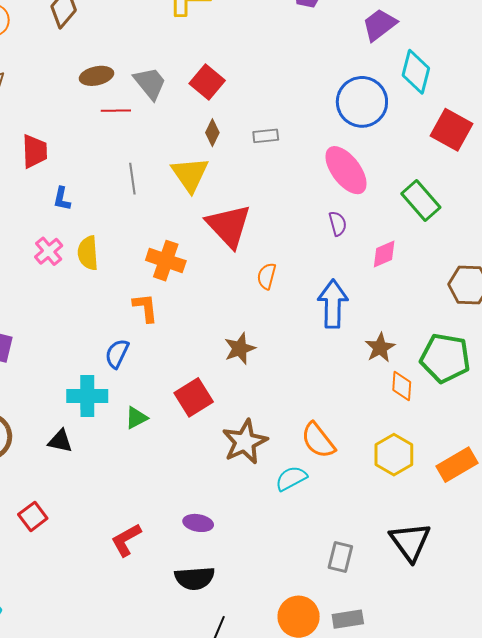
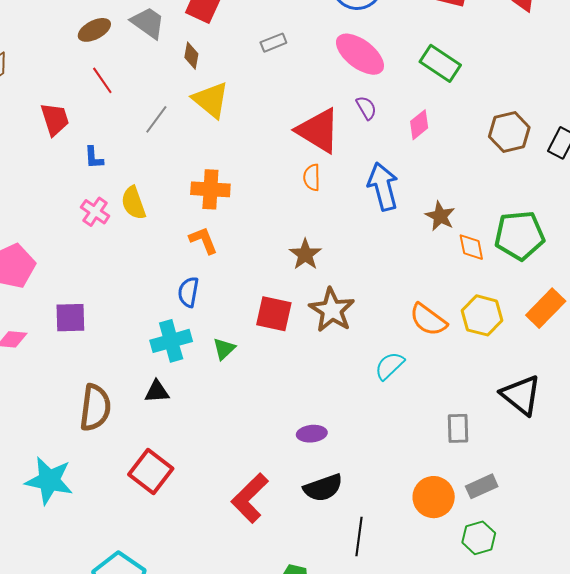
red line: (116, 111) -> (102, 80), moved, turned 72
brown diamond: (212, 133) -> (191, 56), moved
gray line: (132, 179) -> (156, 119), turned 60
red triangle: (229, 226) -> (318, 131), moved
green pentagon: (445, 358) -> (519, 235), moved
red square: (194, 397) -> (274, 314), turned -30
orange semicircle: (318, 440) -> (428, 320), moved
brown star: (245, 442) -> (332, 310), moved
red square: (33, 516) -> (151, 472), size x1.5
red L-shape: (126, 540) -> (250, 498), moved, size x1.4

